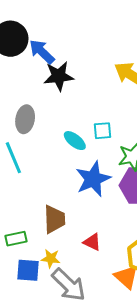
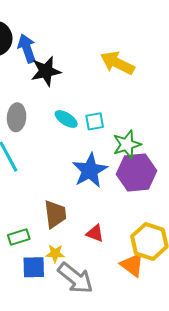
blue arrow: (42, 52) -> (27, 48), turned 32
cyan ellipse: (75, 141) -> (66, 119), moved

